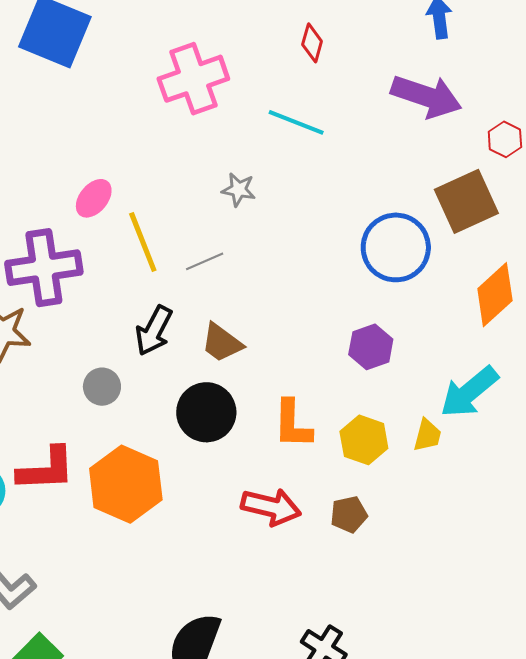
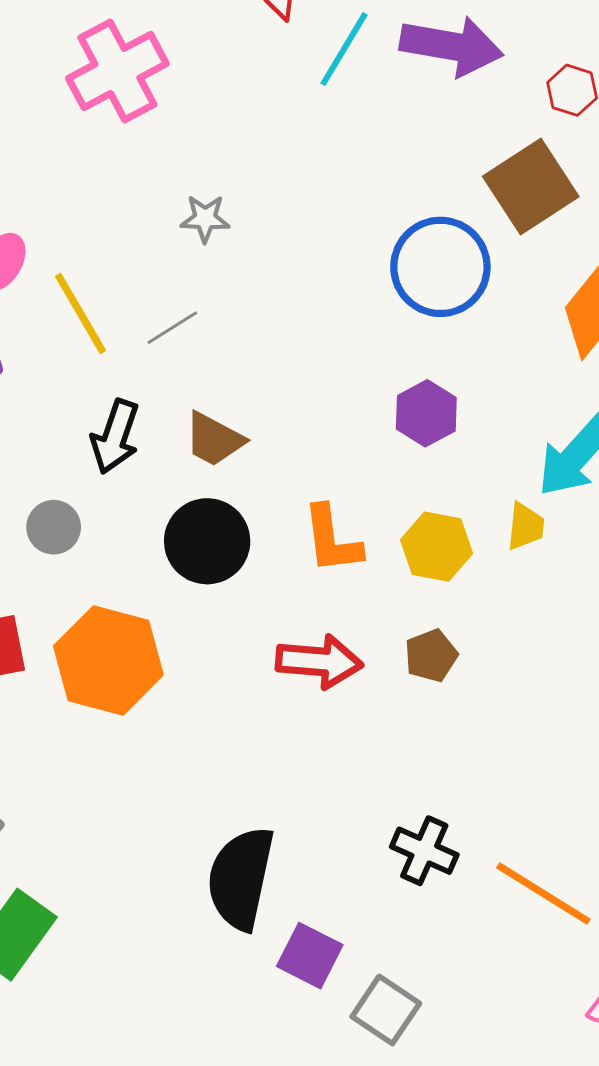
cyan line: (296, 122) -> (344, 49), moved, turned -72

